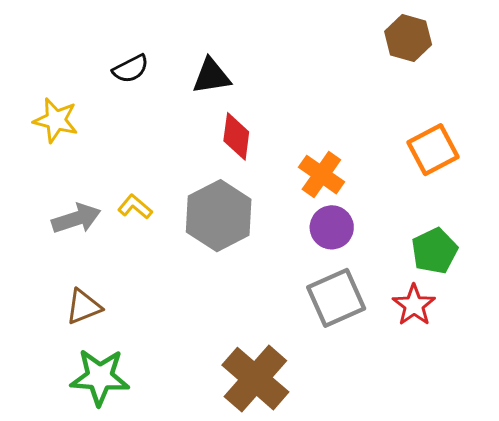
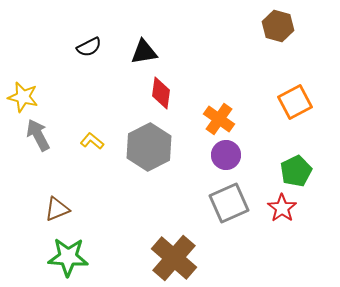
yellow star: (56, 120) -> (23, 97), moved
gray arrow: (76, 219) -> (38, 135), moved, turned -100

